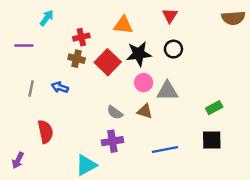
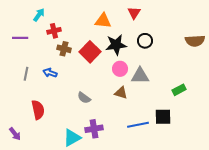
red triangle: (170, 16) -> (134, 13), moved
brown semicircle: (233, 18) -> (195, 41), moved
red cross: (81, 37) -> (54, 31), moved
gray semicircle: (115, 112) -> (84, 98), moved
black square: (212, 140) -> (163, 117), moved
purple cross: (112, 141) -> (94, 129), moved
purple arrow: (18, 160) -> (15, 134), turned -64

